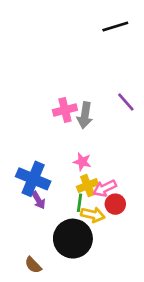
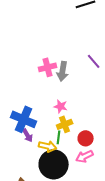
pink arrow: (105, 188) -> (85, 156), moved
yellow arrow: (93, 215) -> (48, 146), moved

